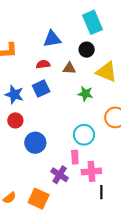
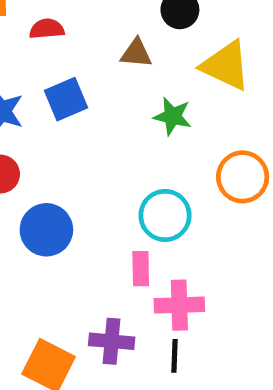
red semicircle: (43, 64) -> (47, 29), moved
purple cross: (60, 175) -> (112, 341), moved, turned -30
black line: (101, 192) -> (174, 356), moved

